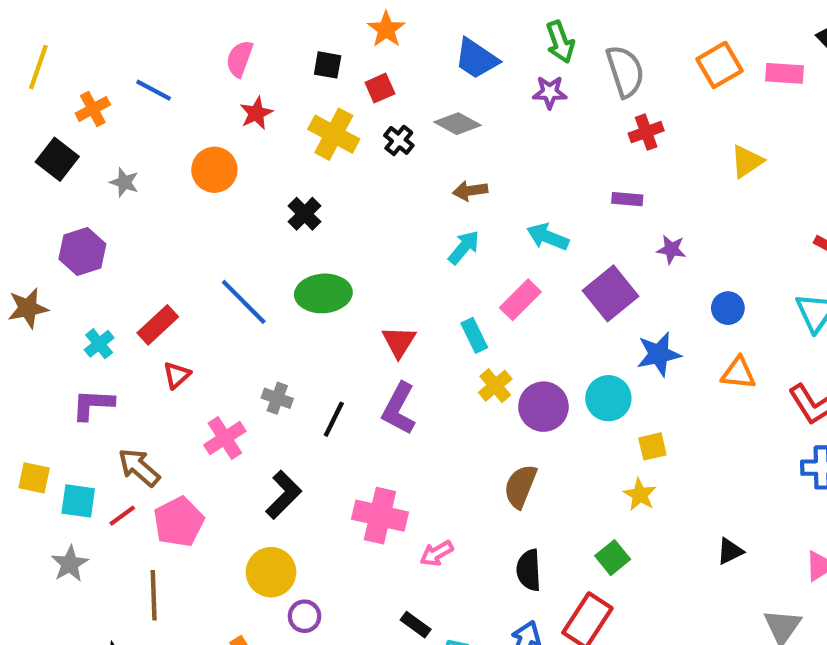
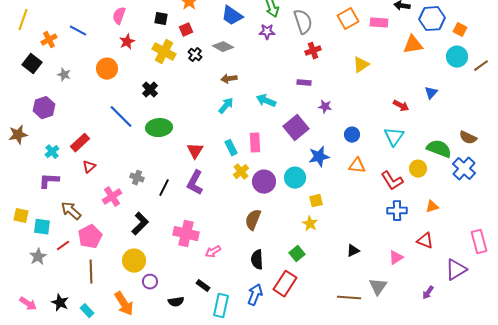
pink rectangle: (520, 300) -> (255, 143), moved, turned -48
blue line: (244, 302) -> (121, 117), moved
red line: (122, 516) -> (63, 246), moved
brown line: (154, 595) -> (91, 272), moved

